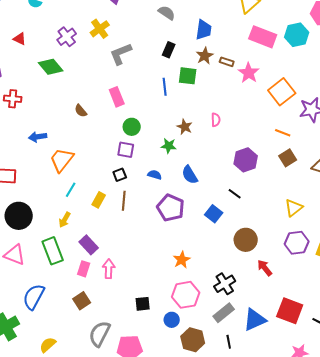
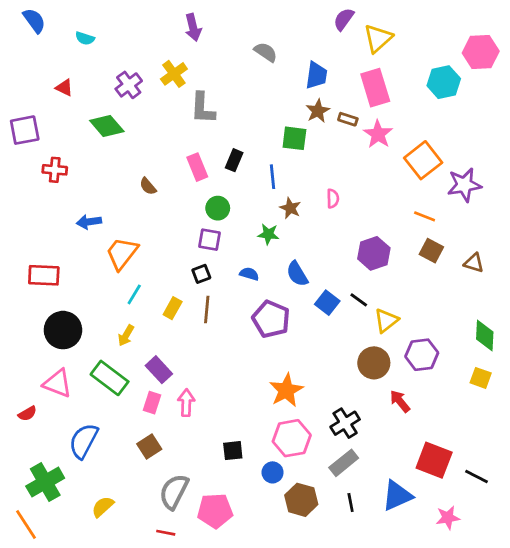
pink rectangle: (263, 37) -> (375, 88), moved, turned 52
black rectangle: (169, 50) -> (234, 160), moved
gray L-shape: (121, 54) -> (203, 108), turned -65
blue line: (165, 87) -> (273, 177), moved
brown square: (288, 158) -> (431, 251), turned -30
yellow triangle: (294, 208) -> (386, 320), moved
blue square: (214, 214) -> (327, 303), moved
purple hexagon: (297, 243) -> (422, 355), moved
green rectangle: (53, 251) -> (110, 378), turned -32
orange star: (182, 260) -> (286, 390), size x1.4
blue triangle: (255, 320) -> (397, 496), moved

